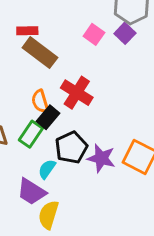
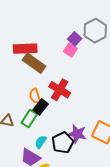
red rectangle: (27, 31) -> (25, 49), size x1.6
purple square: (125, 33) -> (75, 39), moved
black pentagon: (71, 148) -> (63, 143), moved

